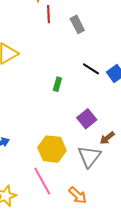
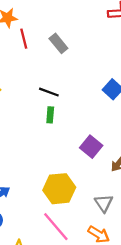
black line: (91, 69) -> (49, 92), moved
gray triangle: (89, 157) -> (104, 203), moved, size x0.7

